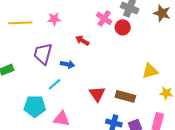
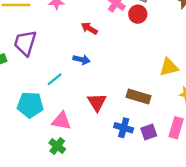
purple trapezoid: (43, 54) -> (25, 43), moved
blue arrow: (68, 64) -> (82, 60), moved
red triangle: (97, 94) -> (97, 102), moved

